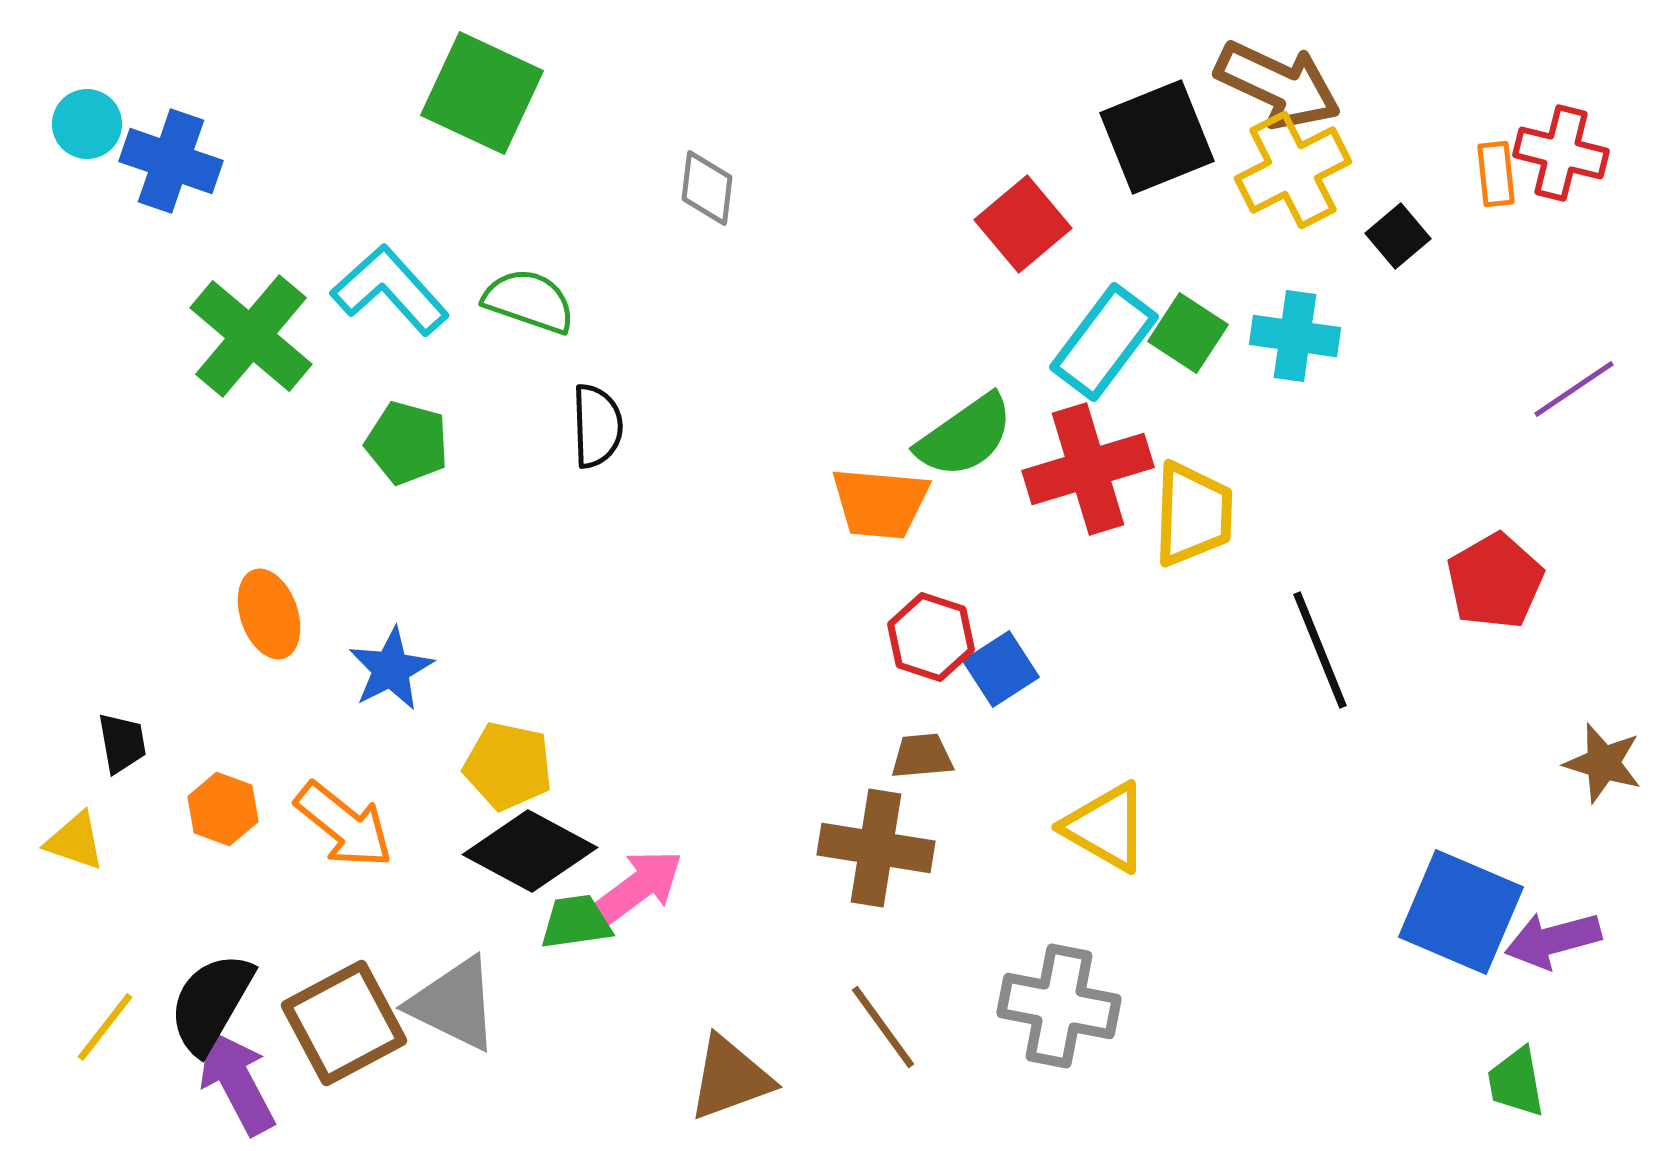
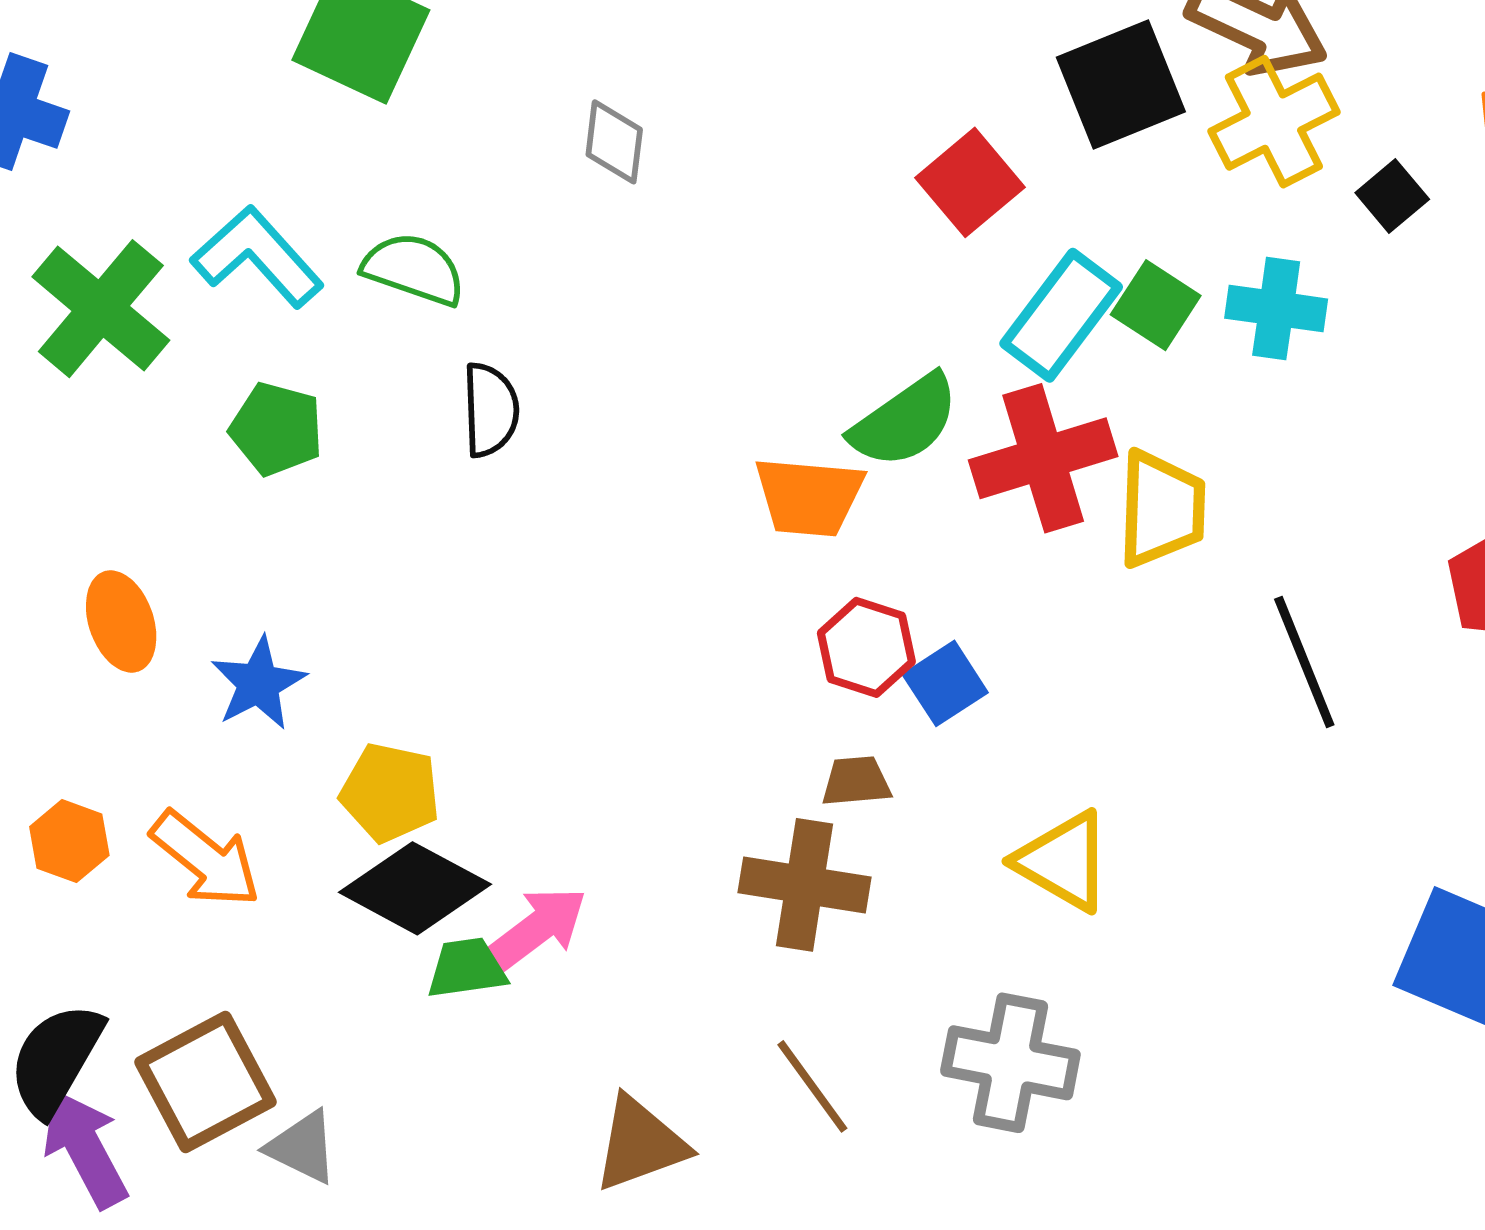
gray triangle: (454, 1004) -> (302, 1147), moved, size x0.7

